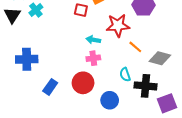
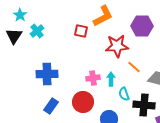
cyan arrow: (93, 40) -> (111, 79), moved, turned 80
blue cross: (27, 59) -> (47, 74), moved

